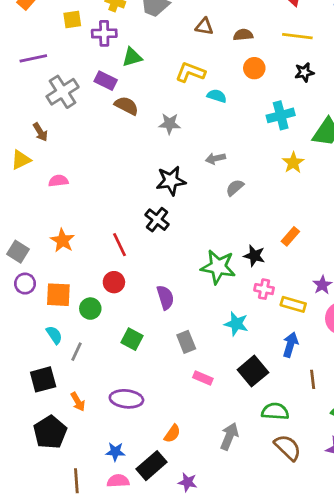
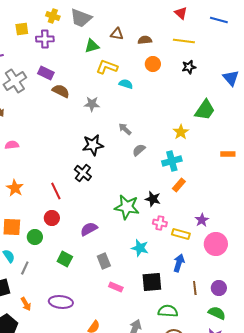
green triangle: (132, 57) -> (92, 46), moved
cyan cross: (281, 115) -> (172, 161), moved
gray arrow: (215, 158) -> (125, 129), turned 56
purple semicircle: (165, 297) -> (89, 229), turned -102
black square: (253, 371) -> (152, 282), turned 35

